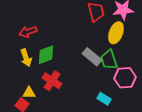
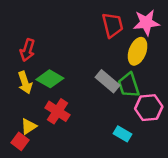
red arrow: (28, 32) -> (27, 50), turned -54
green diamond: (46, 55) -> (50, 79), turned 50
yellow triangle: (29, 93) -> (29, 126), turned -32

